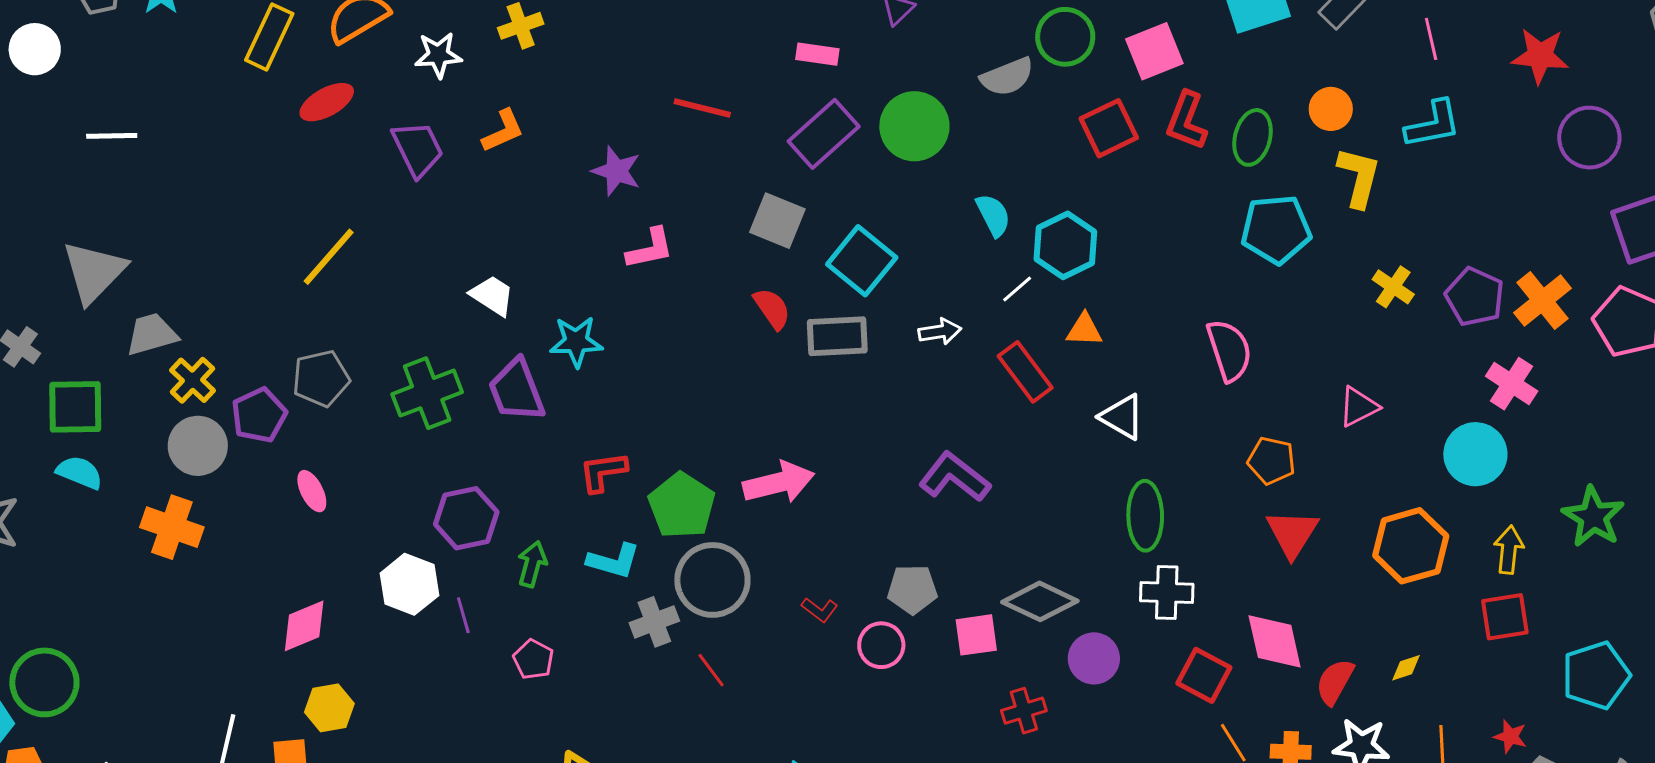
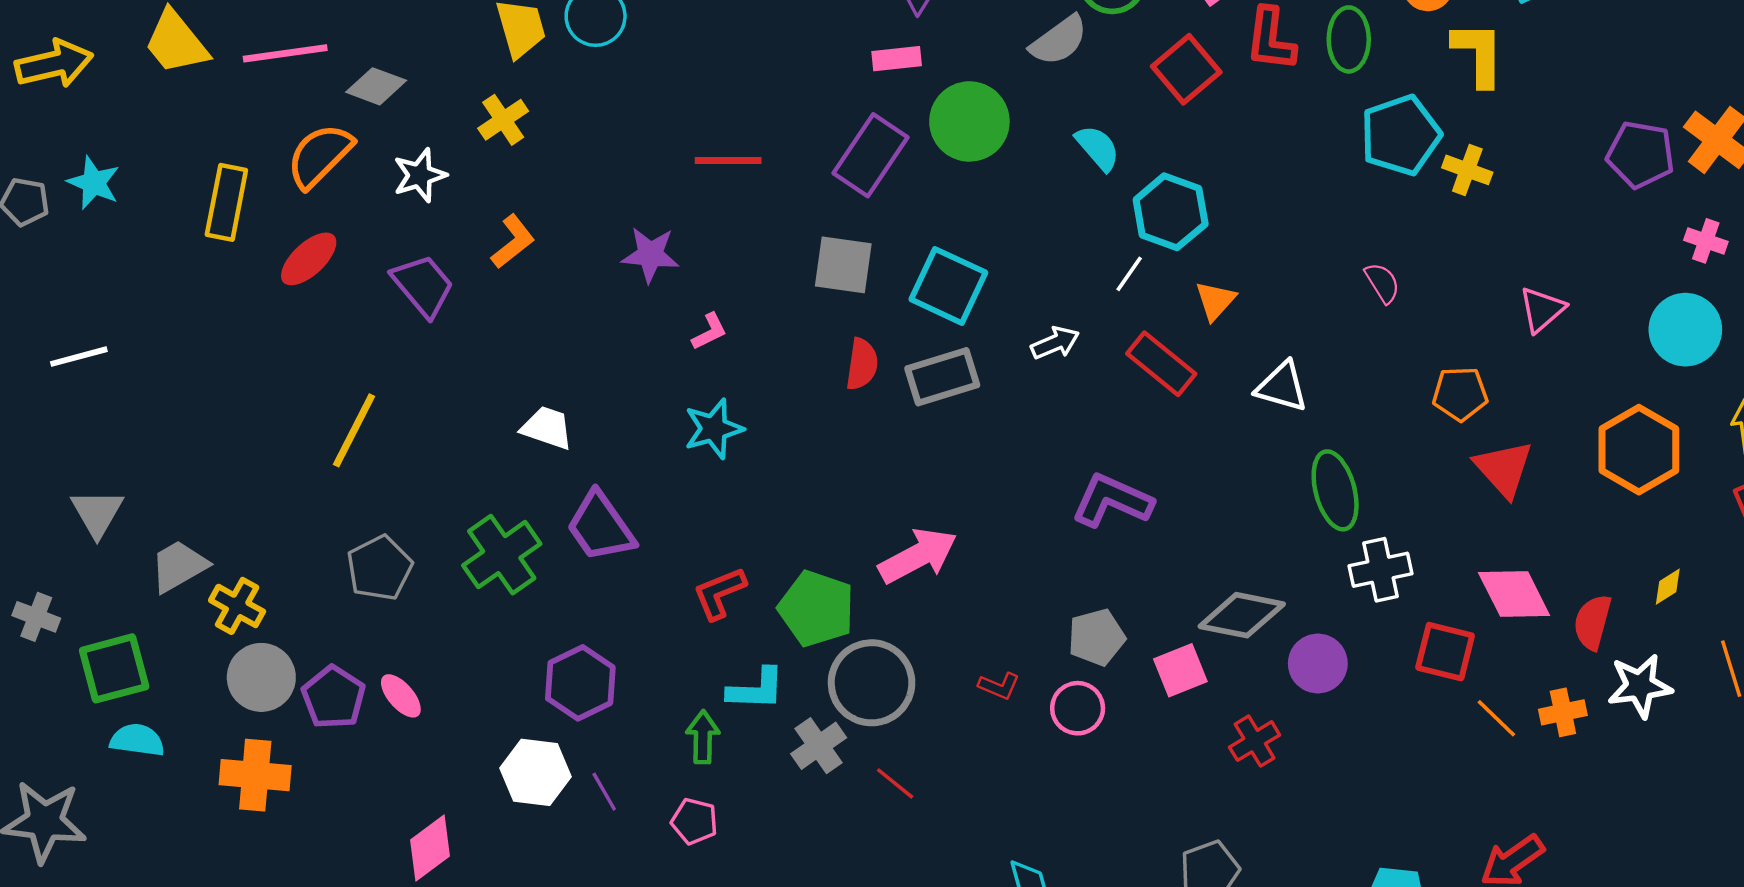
pink rectangle: (817, 54) -> (897, 59), moved
cyan semicircle: (993, 215) -> (1098, 148), moved
pink L-shape: (650, 249) -> (709, 332), size x0.7
gray triangle: (94, 272) -> (97, 513), size x0.7
yellow cross: (1393, 287) -> (1467, 170), moved
red semicircle: (772, 309) -> (862, 364), turned 57
orange triangle: (1084, 330) -> (1215, 301), turned -36
cyan star: (576, 342) -> (714, 429), moved
pink semicircle: (1229, 350) -> (1382, 283), size x0.6
pink cross: (1512, 384) -> (1706, 241), size x0.7
purple pentagon: (259, 415) -> (334, 697), moved
green arrow: (532, 564) -> (703, 737), moved

